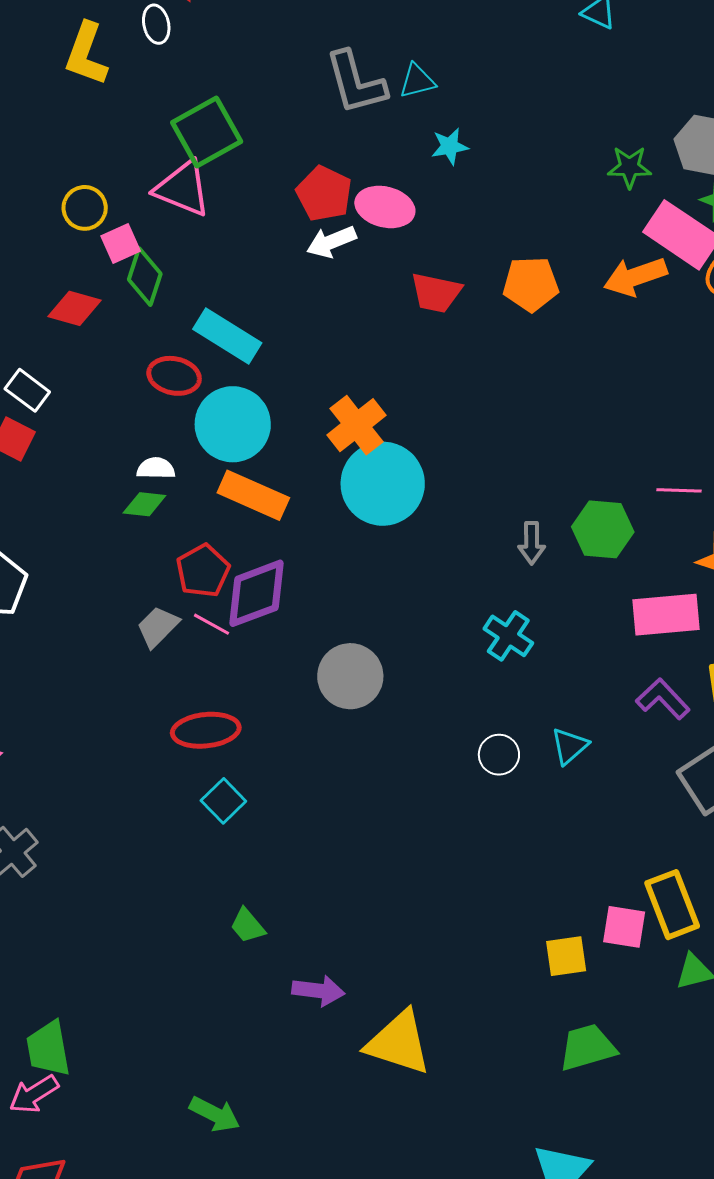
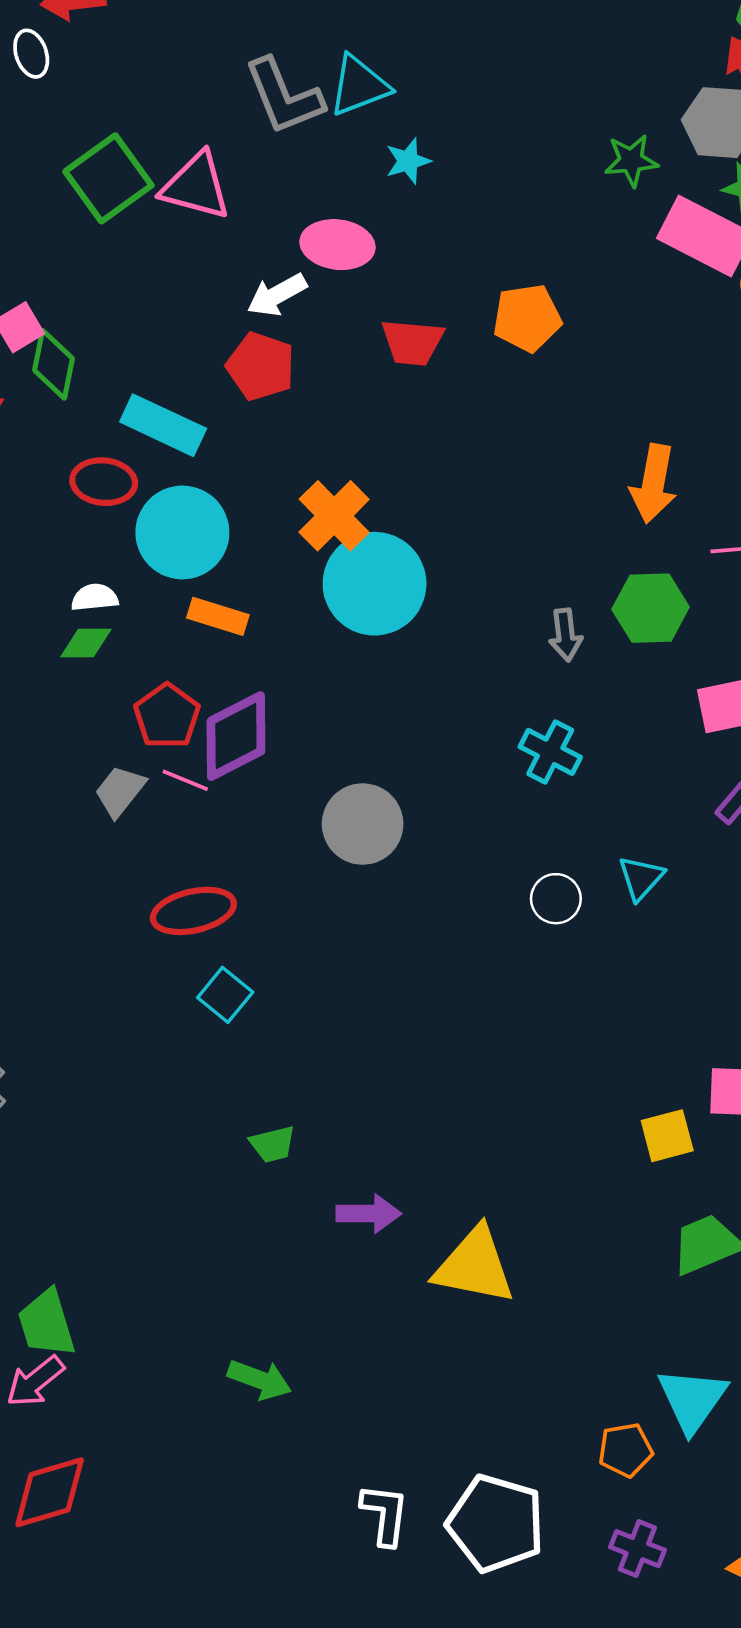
cyan triangle: (417, 81) -> (359, 86), size x1.4
pink triangle: (183, 189) -> (196, 186), moved
red pentagon: (324, 194) -> (261, 366), moved
orange arrow: (635, 277) -> (653, 484), moved, turned -54
orange rectangle: (253, 495) -> (218, 616), size x0.7
green trapezoid: (248, 926) -> (273, 1144), turned -57

